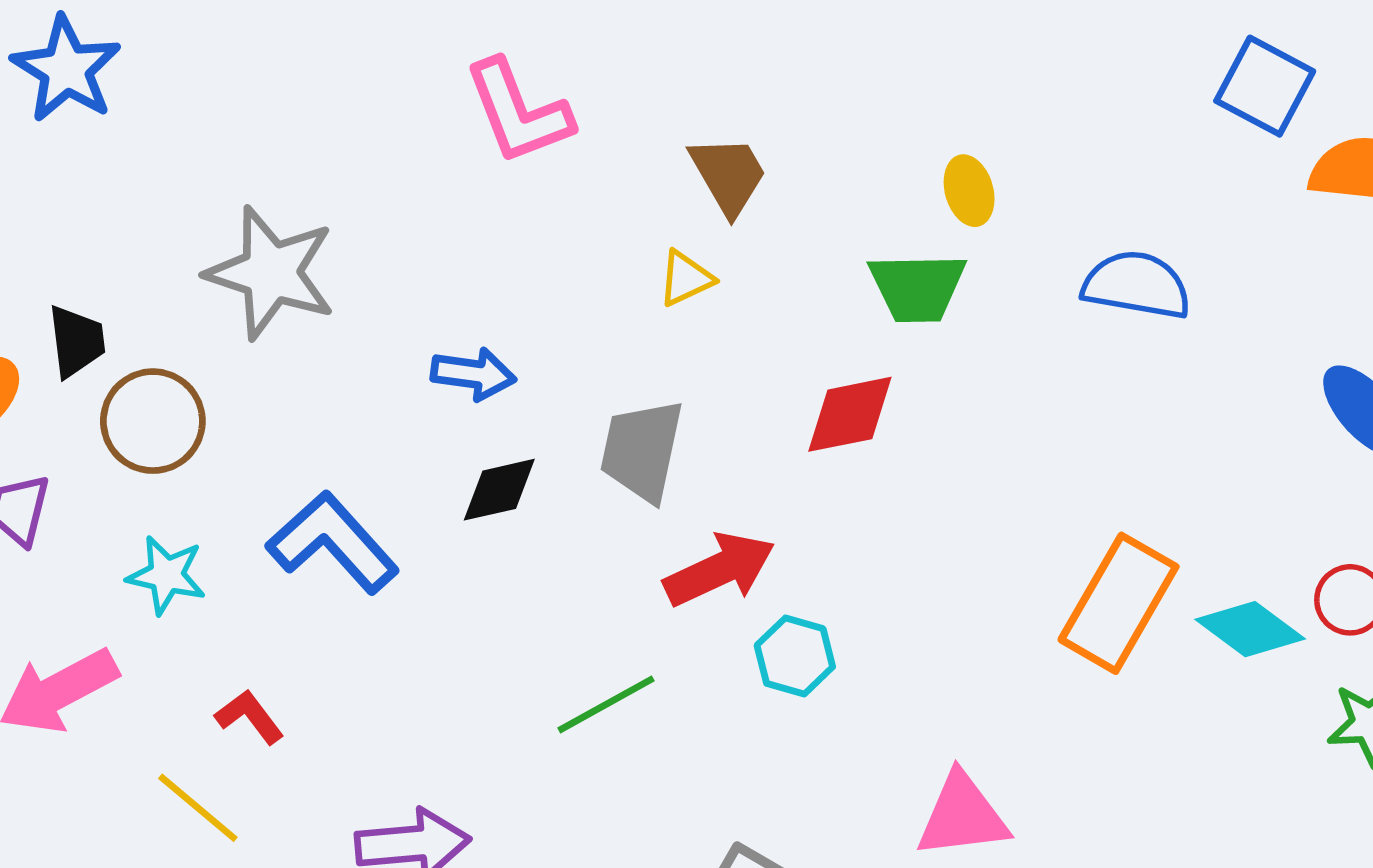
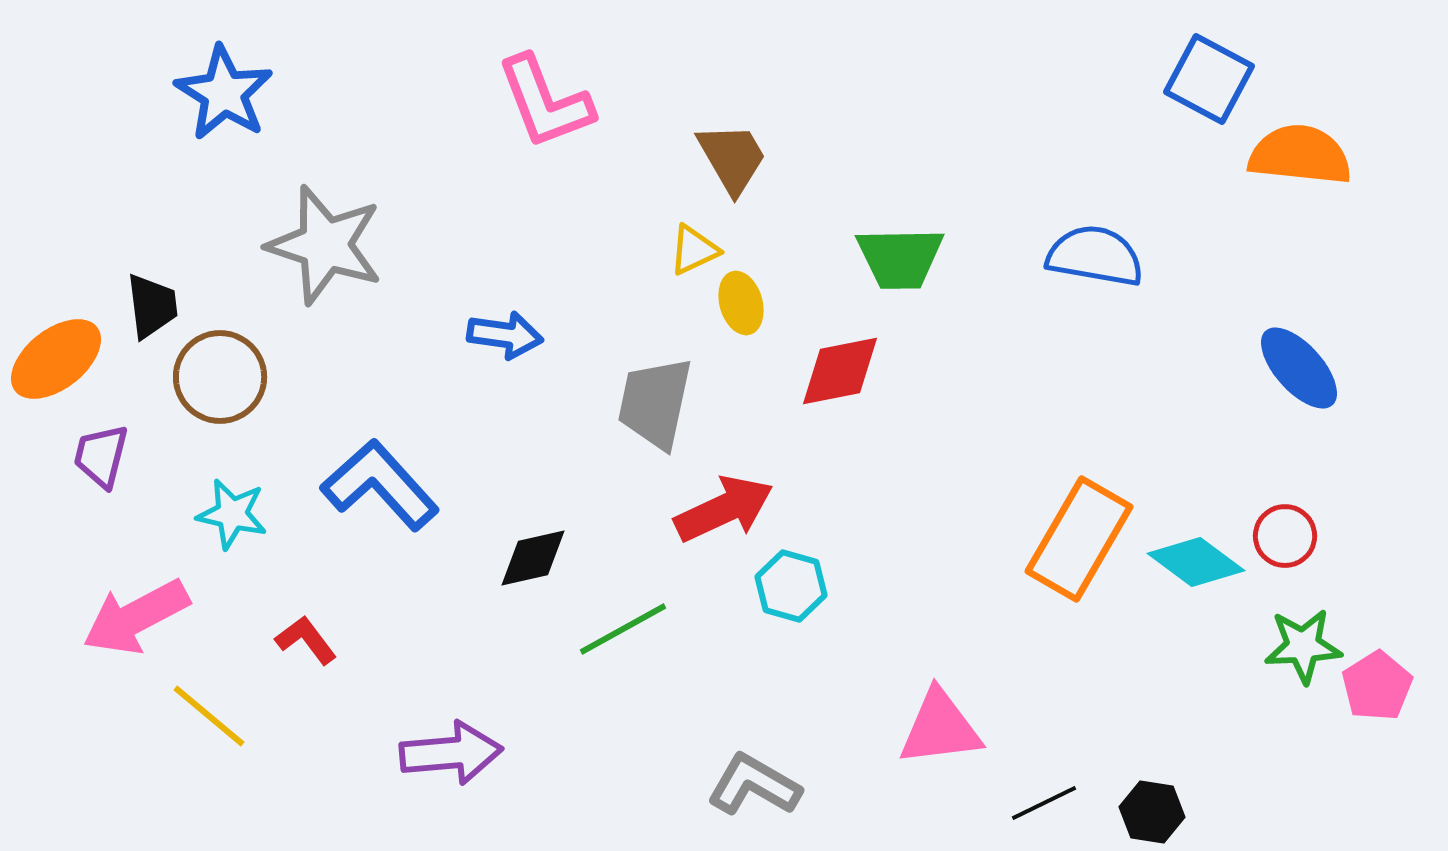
blue star: (66, 69) -> (224, 93), moved
yellow ellipse: (969, 191) -> (741, 303), moved
black diamond: (499, 490) -> (533, 558), moved
yellow line: (198, 808) -> (209, 716), moved

